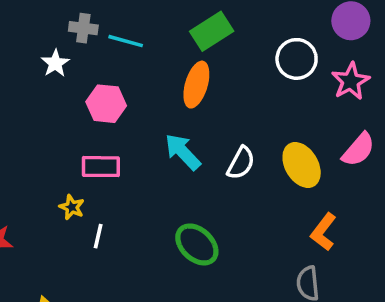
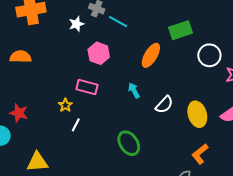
green rectangle: (212, 31) -> (181, 30), moved
cyan arrow: (183, 152) -> (134, 90), size x0.7

